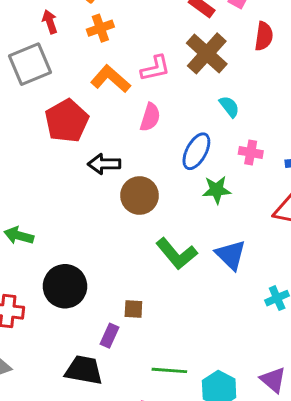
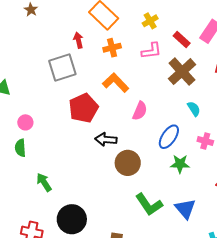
pink L-shape: (155, 68) -> (151, 51), moved
green arrow: (19, 236) -> (44, 182), turned 36

